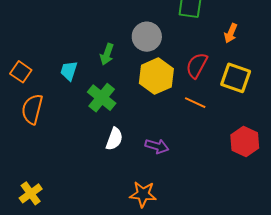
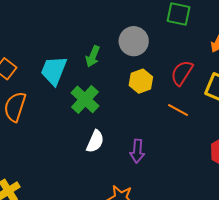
cyan trapezoid: (69, 71) -> (54, 71), size x1.5
yellow hexagon: (156, 76) -> (141, 81), size x0.7
purple arrow: (157, 146) -> (137, 151), turned 75

